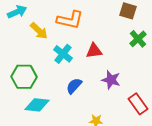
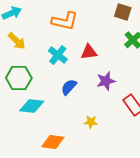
yellow arrow: (39, 31) -> (17, 41), moved
purple star: (111, 80) -> (106, 81), turned -30

